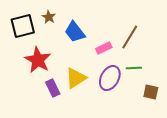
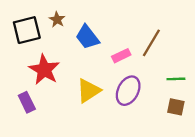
green line: (134, 68) -> (176, 79), moved
purple rectangle: (53, 88) -> (27, 102), moved

